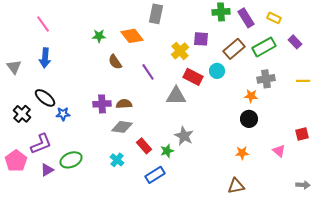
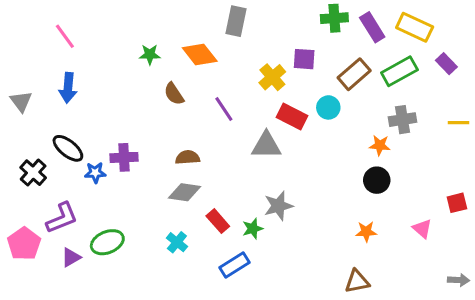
yellow rectangle: (274, 18) -> (415, 27), size x1.6
purple cross: (102, 104) -> (124, 157), moved
gray star: (184, 136) -> (278, 206), turned 30

